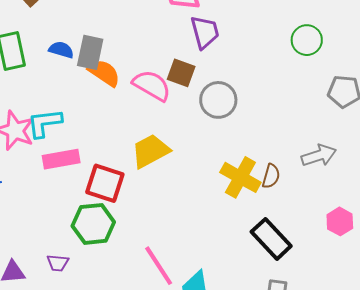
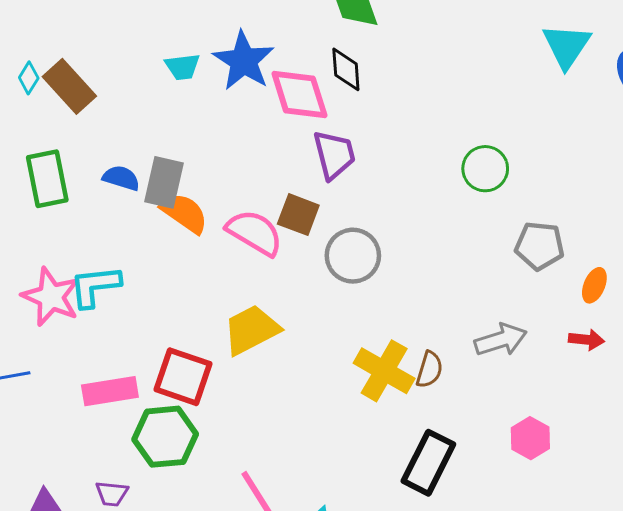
pink rectangle: (61, 159) -> (110, 391), moved
black rectangle: (271, 239) -> (428, 463), turned 69

